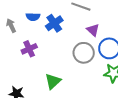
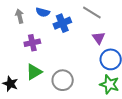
gray circle: (84, 53) -> (63, 80), moved
green triangle: (53, 81) -> (34, 72), moved

